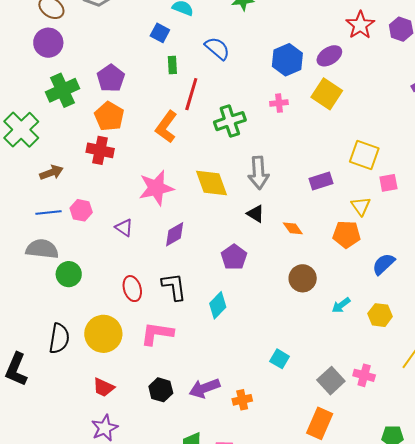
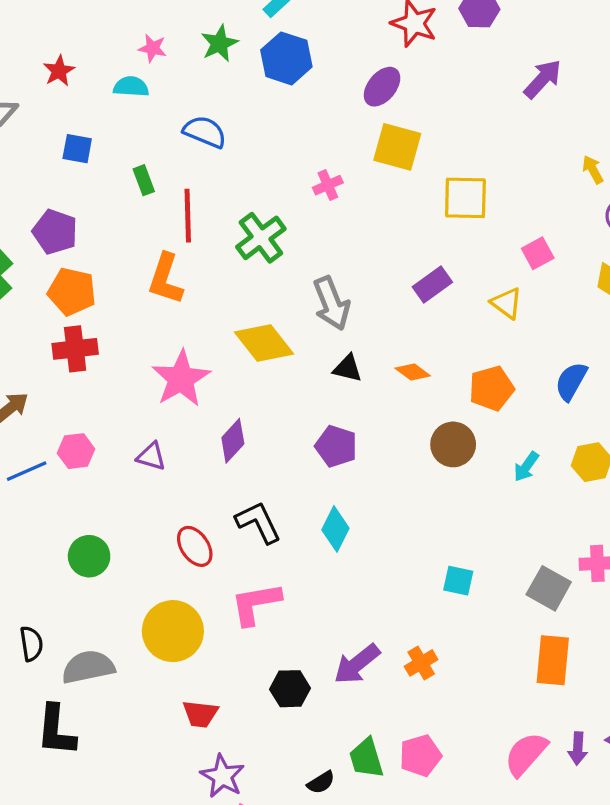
blue square: (160, 33) -> (77, 149), moved
blue hexagon: (287, 60) -> (286, 58), moved
yellow square: (364, 155) -> (465, 198), moved
orange pentagon: (346, 234) -> (491, 388), moved
gray semicircle: (42, 249) -> (88, 667), moved
black semicircle: (59, 338) -> (31, 644), moved, size x0.7

